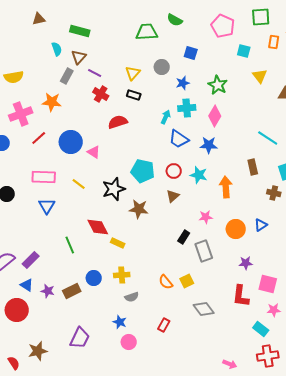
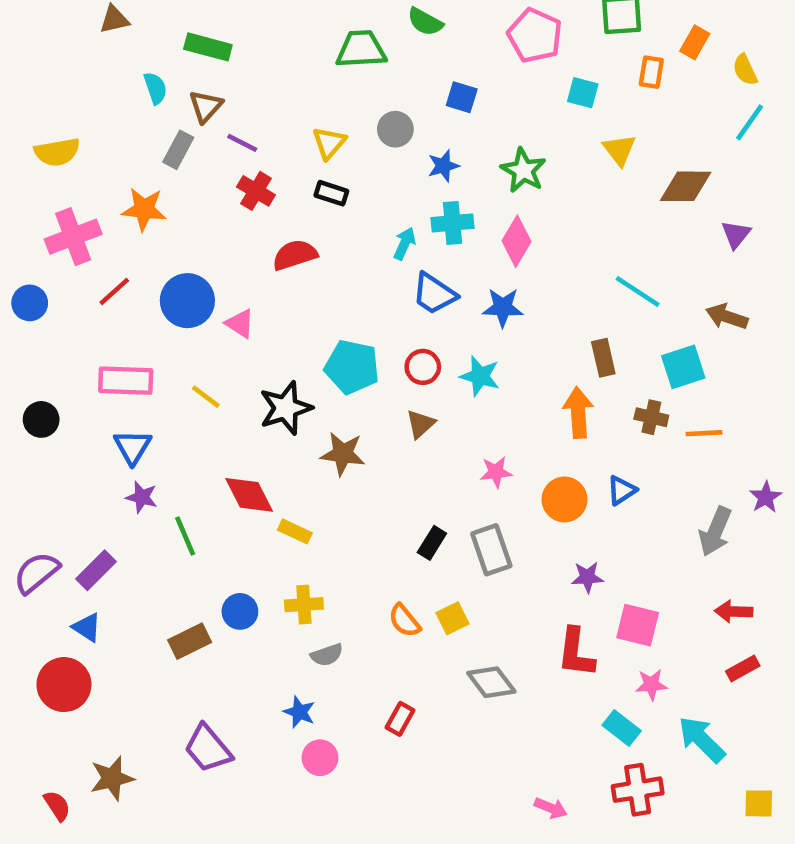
orange arrow: (226, 187) -> (578, 413), moved
black rectangle: (184, 237) -> (432, 543), moved
purple star: (48, 291) -> (142, 497), moved
purple trapezoid: (80, 338) -> (208, 749), turned 115

